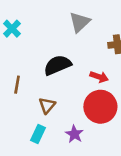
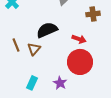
brown line: (17, 85) -> (16, 45), turned -32
brown triangle: (47, 105) -> (34, 49), moved

